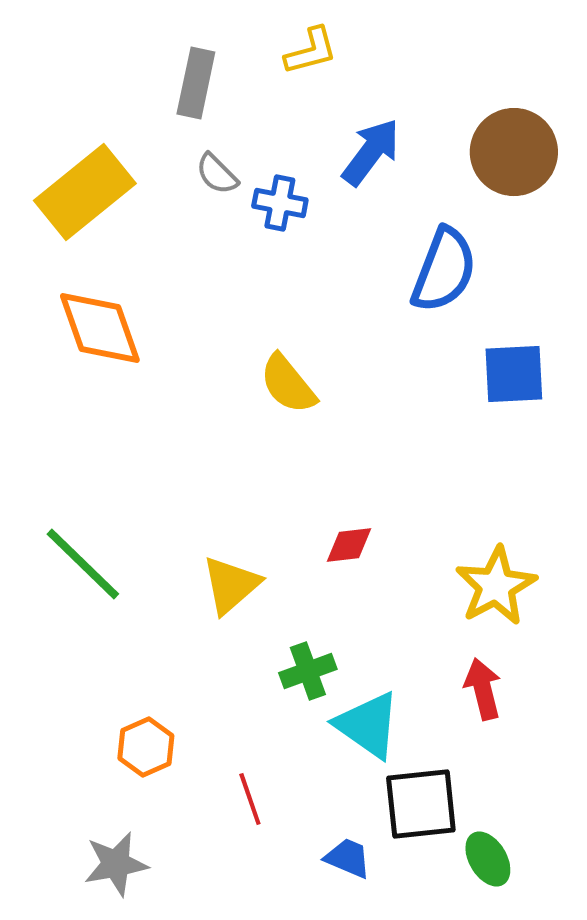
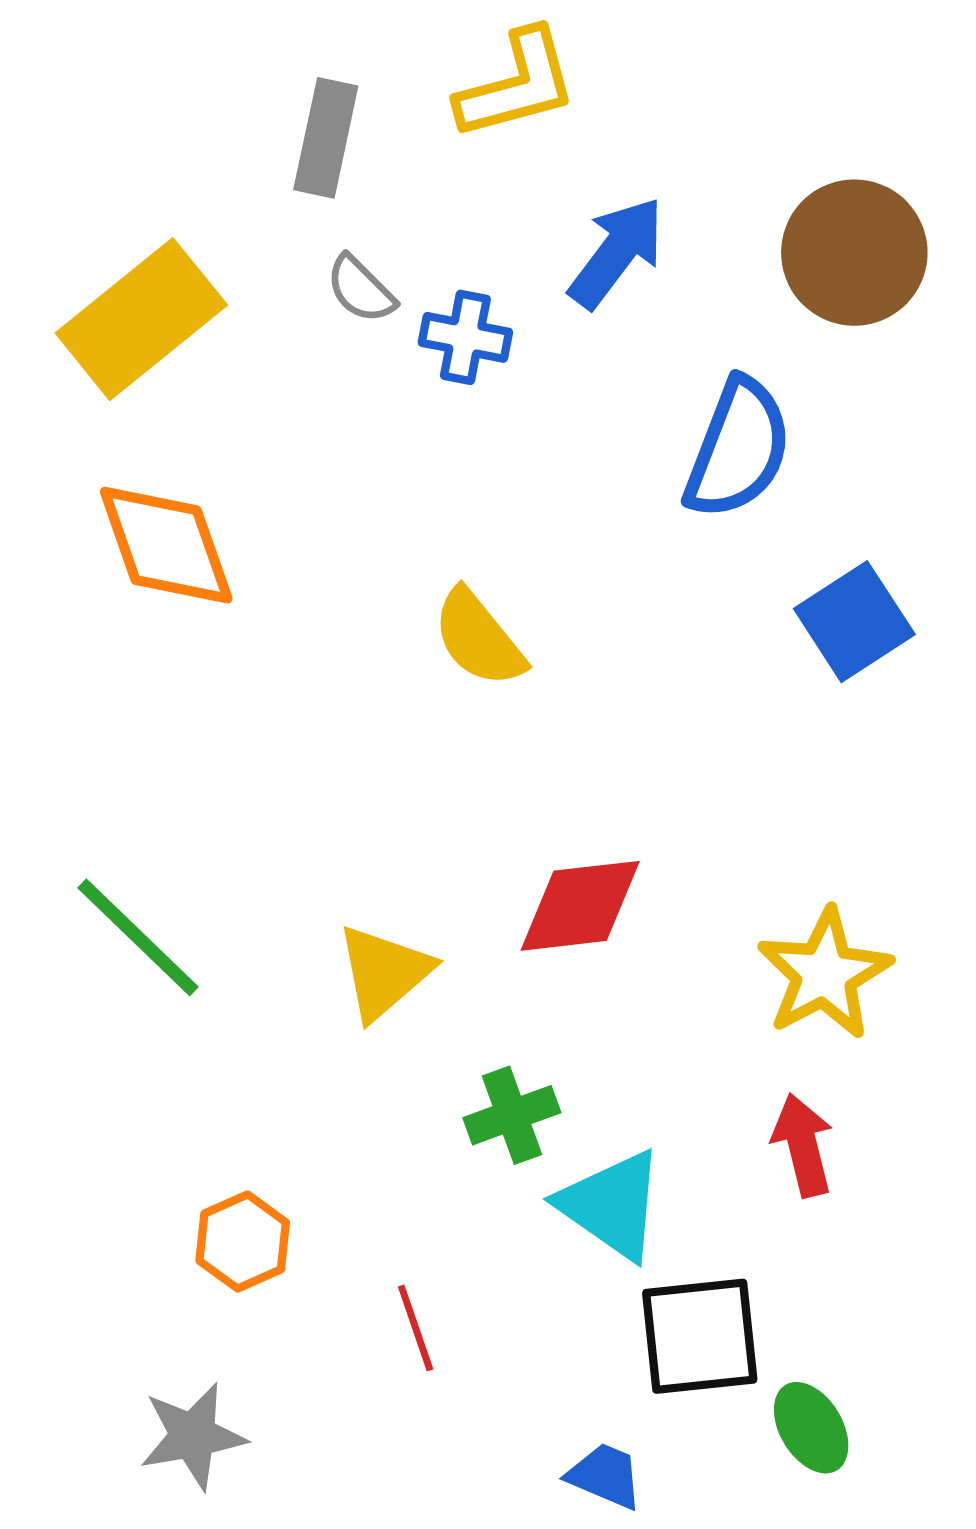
yellow L-shape: (311, 51) -> (517, 85), size x1.4
blue square: (514, 374) -> (854, 622), turned -30
red diamond: (349, 545) -> (580, 906), size x1.6
blue trapezoid: (348, 858) -> (605, 1476), moved

